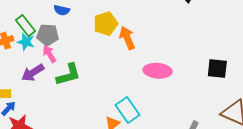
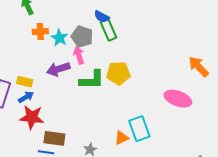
yellow pentagon: (106, 24) -> (118, 73), moved
green rectangle: (25, 26) -> (108, 30), moved
orange arrow: (127, 38) -> (199, 67), moved, turned -35

